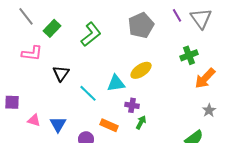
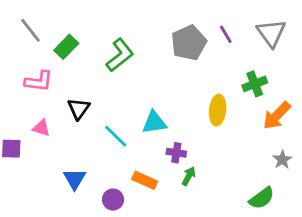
purple line: (177, 15) -> (226, 34), moved
yellow ellipse: (141, 70) -> (218, 110), moved, turned -50
pink triangle: (34, 120) -> (41, 128), moved

